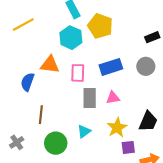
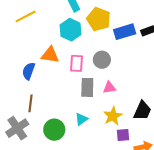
gray circle: (146, 66) -> (102, 60), moved
blue rectangle: (111, 67) -> (125, 32), moved
brown line: (41, 115) -> (31, 103), moved
gray cross: (17, 142) -> (17, 128), size x1.6

